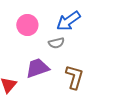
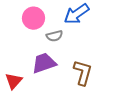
gray semicircle: (56, 43) -> (54, 36), moved

